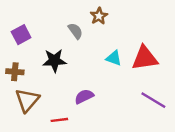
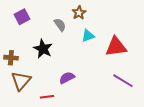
purple square: (21, 35) -> (22, 17), moved
cyan triangle: (114, 58) -> (88, 36), moved, turned -40
black star: (54, 61) -> (43, 49), turned 30

